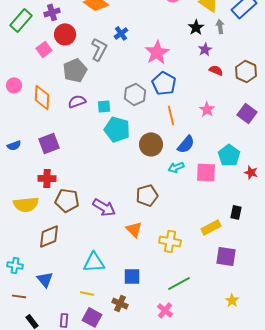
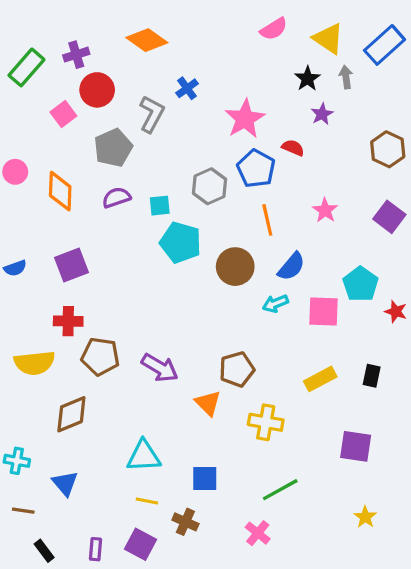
red semicircle: (216, 70) -> (293, 148), moved
brown pentagon: (147, 195) -> (237, 369), moved
yellow rectangle: (211, 227) -> (320, 379), moved
yellow line: (87, 293) -> (147, 501), moved

